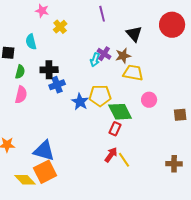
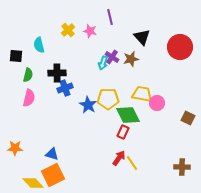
pink star: (42, 11) -> (90, 31), moved
red circle: (172, 25) -> (180, 47), moved
yellow trapezoid: (133, 73) -> (142, 94), moved
brown square: (180, 115) -> (188, 118), turned 32
blue triangle: (44, 151) -> (52, 154), size x0.6

